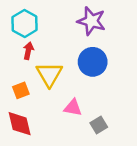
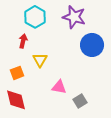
cyan hexagon: (25, 24) -> (35, 17), moved
blue circle: (93, 62) -> (92, 45), moved
yellow triangle: (49, 74) -> (40, 60), size x0.7

